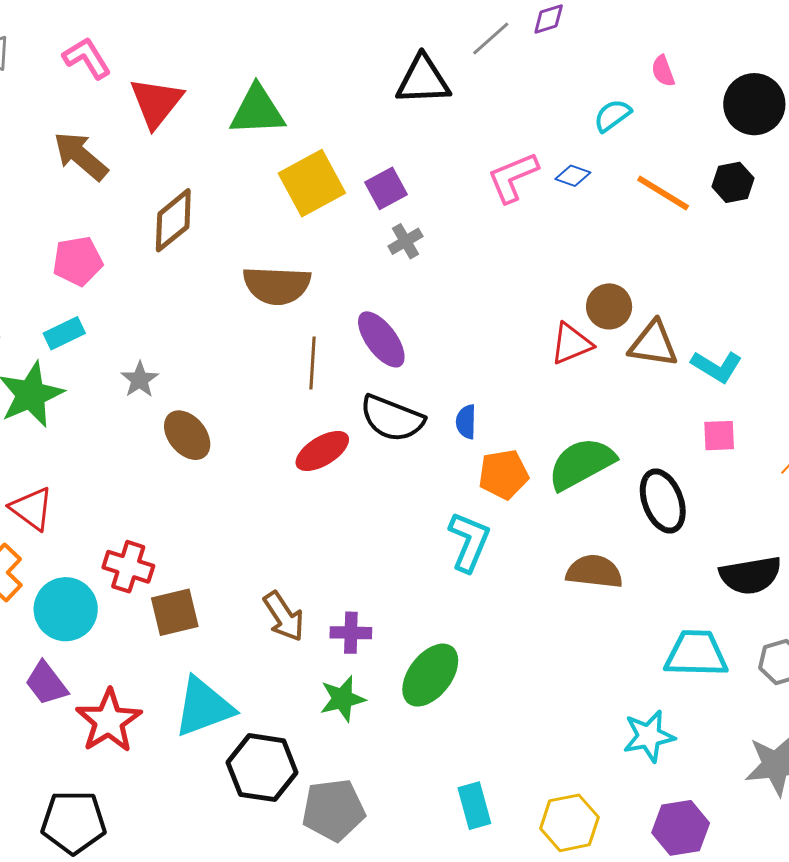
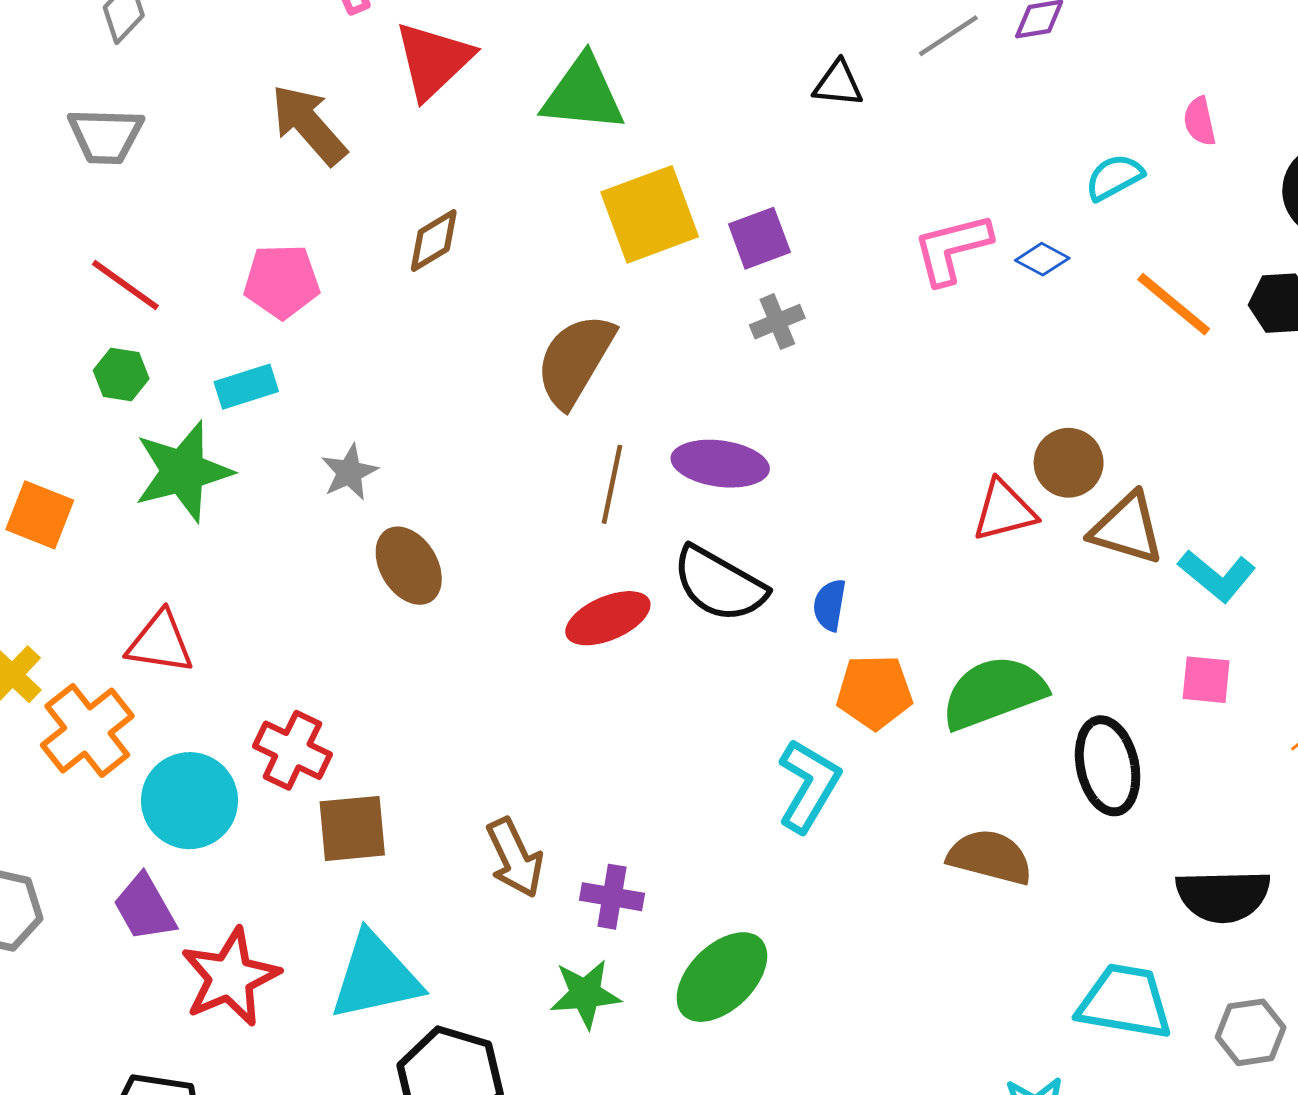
black triangle: (423, 80) -> (838, 84), size x0.6
brown diamond: (173, 220) -> (434, 241), size x0.7
brown semicircle: (277, 285) -> (575, 360), turned 110
purple ellipse: (381, 339) -> (720, 464), turned -54
red triangle: (32, 509) -> (160, 642), turned -36

